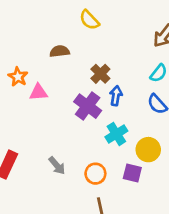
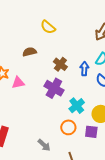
blue arrow: (116, 96) -> (84, 69), moved
gray arrow: (57, 166) -> (44, 145), moved
orange circle: (95, 174) -> (68, 127), moved

